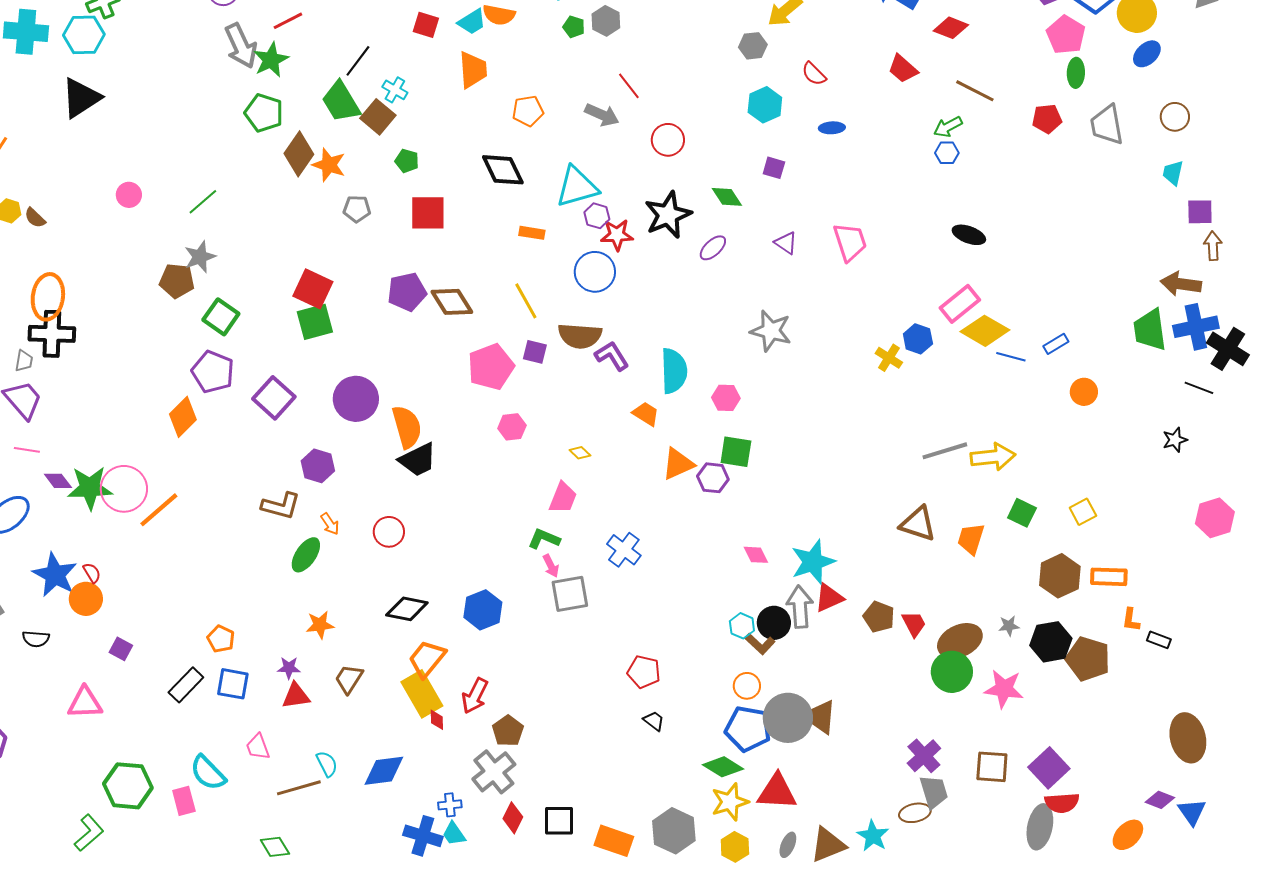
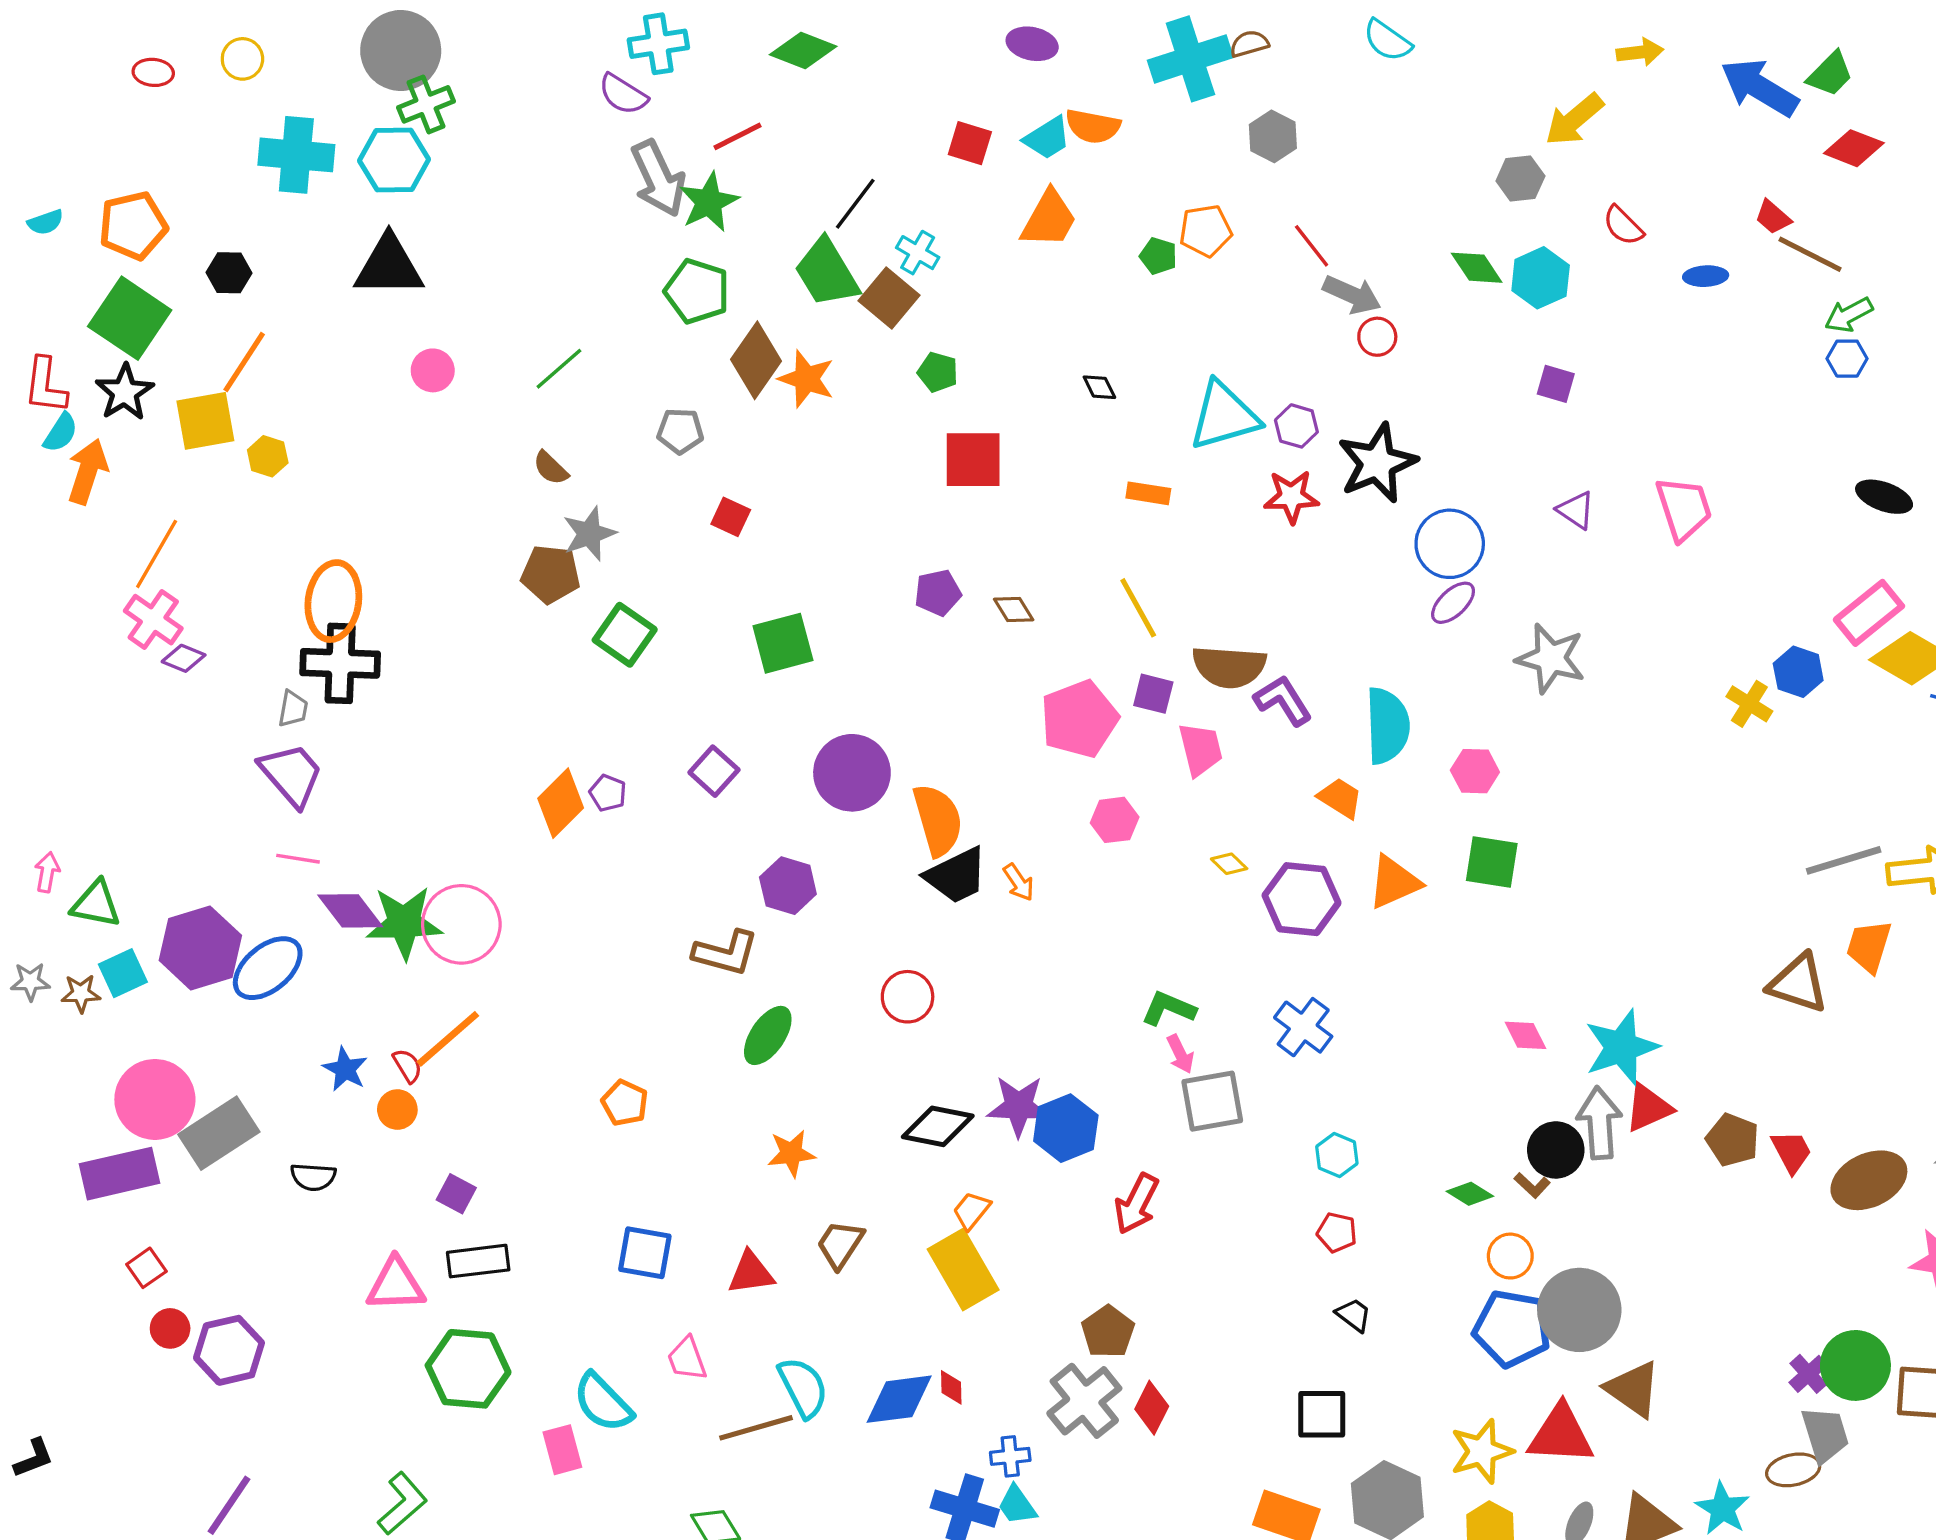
green pentagon: (574, 27) -> (1158, 256), moved
red trapezoid: (903, 69) -> (1773, 217), size x0.7
orange trapezoid: (473, 70) -> (1049, 219), turned 33
brown line: (975, 91) -> (1810, 254), moved
black triangle: (81, 98) -> (389, 266), turned 33
orange pentagon: (528, 111) -> (1206, 231), moved
gray arrow: (602, 115) -> (1352, 295), moved
blue ellipse: (832, 128) -> (1706, 276), moved
red circle: (668, 140) -> (1377, 337), size x0.7
black diamond: (503, 170) -> (1099, 387), size x0.5
pink circle: (129, 195) -> (433, 370), moved
green diamond: (727, 197) -> (1477, 268), moved
green line: (203, 202) -> (559, 369), moved
gray pentagon: (357, 209) -> (680, 431), moved
purple hexagon: (597, 216) -> (1296, 426), moved
brown semicircle: (35, 218) -> (551, 468), moved
purple ellipse: (713, 248) -> (1453, 603), moved
blue circle: (595, 272) -> (1450, 544), moved
red square: (313, 289) -> (731, 517), moved, size x0.6
purple pentagon: (407, 292) -> (938, 593), size x0.7
brown diamond: (452, 302) -> (1014, 609), size x0.6
purple pentagon: (213, 372) -> (608, 793), moved, size x0.5
purple square: (274, 398) -> (714, 771), size x0.7
purple hexagon: (713, 478) -> (1302, 899), moved, size x1.4
purple diamond: (58, 481) -> (350, 911), size x1.4
pink trapezoid: (563, 498) -> (1200, 749), moved, turned -36
orange line: (159, 510) -> (448, 1039), moved
orange arrow: (330, 524) -> (1019, 882), moved
orange trapezoid: (971, 539) -> (1869, 946), moved
blue star: (55, 575) -> (345, 1069), size x0.6
orange circle: (86, 599) -> (397, 1110), size x0.7
cyan hexagon: (742, 626) -> (1337, 1155), moved
orange pentagon: (221, 639) -> (625, 1103), moved
brown L-shape: (760, 644) -> (1532, 1185), size x0.7
orange trapezoid: (427, 659) -> (972, 1211), size x0.6
purple star: (289, 668) -> (1019, 1106), moved, size x1.6
red pentagon: (644, 672) -> (1337, 1232), size x0.7
green circle: (952, 672) -> (1855, 1365), moved
black rectangle: (186, 685) -> (478, 1261), moved, turned 39
red arrow: (475, 696) -> (1137, 1204), moved
brown triangle: (820, 717) -> (1633, 1389), moved
red diamond: (437, 720) -> (951, 1387), moved
purple cross: (924, 756) -> (1808, 1374), size x0.7
cyan semicircle: (327, 764) -> (803, 1387), size x1.4
green diamond: (723, 767) -> (1470, 1194), moved, size x0.7
green hexagon: (128, 786) -> (468, 1369), moved
red diamond: (513, 818) -> (1152, 1408), moved
black square: (559, 821) -> (1322, 1414), moved

